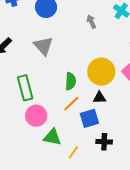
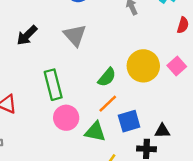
green semicircle: (71, 81) -> (107, 77), turned 36
black triangle: (99, 98) -> (162, 131), moved
green triangle: (52, 137) -> (95, 132), moved

